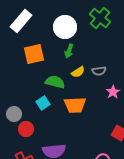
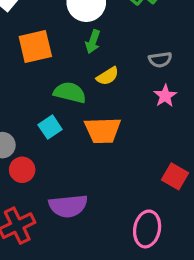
gray semicircle: (99, 71) -> (160, 60), moved
pink star: (113, 92) -> (165, 96), moved

